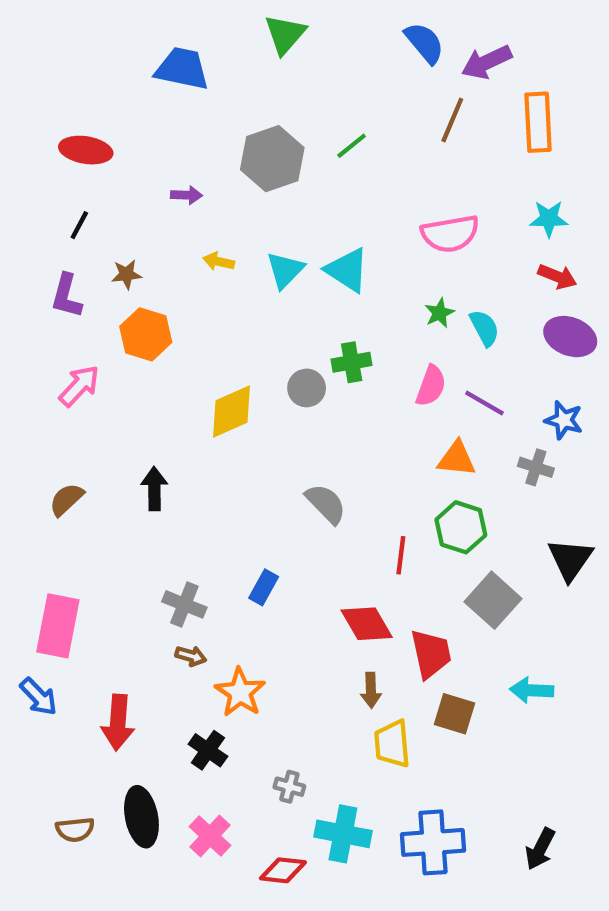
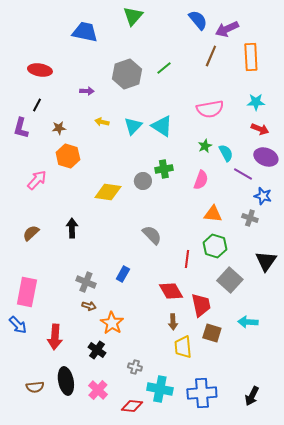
purple L-shape: (66, 296) -> (21, 128), moved
purple line: (484, 403) -> (243, 174), moved
yellow diamond: (232, 412) -> (108, 192), turned 32

